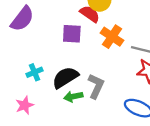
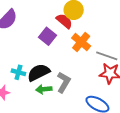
purple square: (72, 34) -> (48, 36), turned 30
cyan cross: (35, 72) -> (18, 72), moved, turned 32

